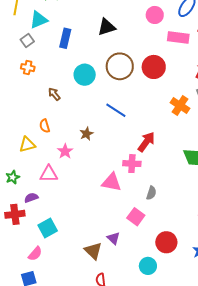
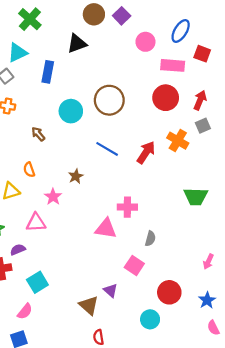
black triangle: (106, 27) -> (77, 43), moved
red circle: (154, 67) -> (166, 98), moved
red arrow: (146, 142) -> (146, 152), moved

